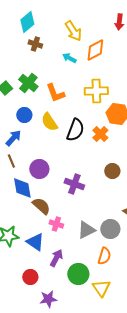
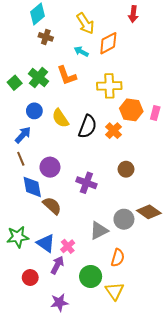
orange L-shape: (55, 93) -> (67, 75), moved
pink cross: (56, 224) -> (68, 246), moved, turned 32
gray circle: (110, 229) -> (124, 219), moved
purple arrow: (56, 258) -> (57, 265), moved
red circle: (30, 277) -> (30, 277), moved

